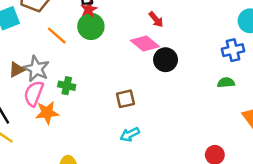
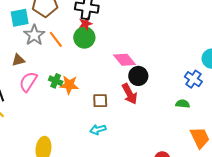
red arrow: (156, 19) -> (130, 94), moved, size x1.5
blue cross: (233, 50) -> (193, 79), turned 36
gray star: (36, 69) -> (34, 35), moved
orange star: (47, 113) -> (69, 85), moved

